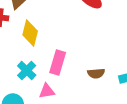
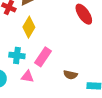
cyan cross: (27, 70) -> (17, 55), turned 35

